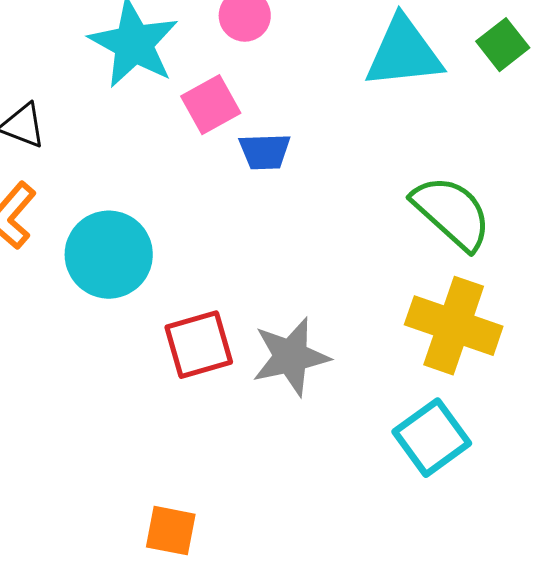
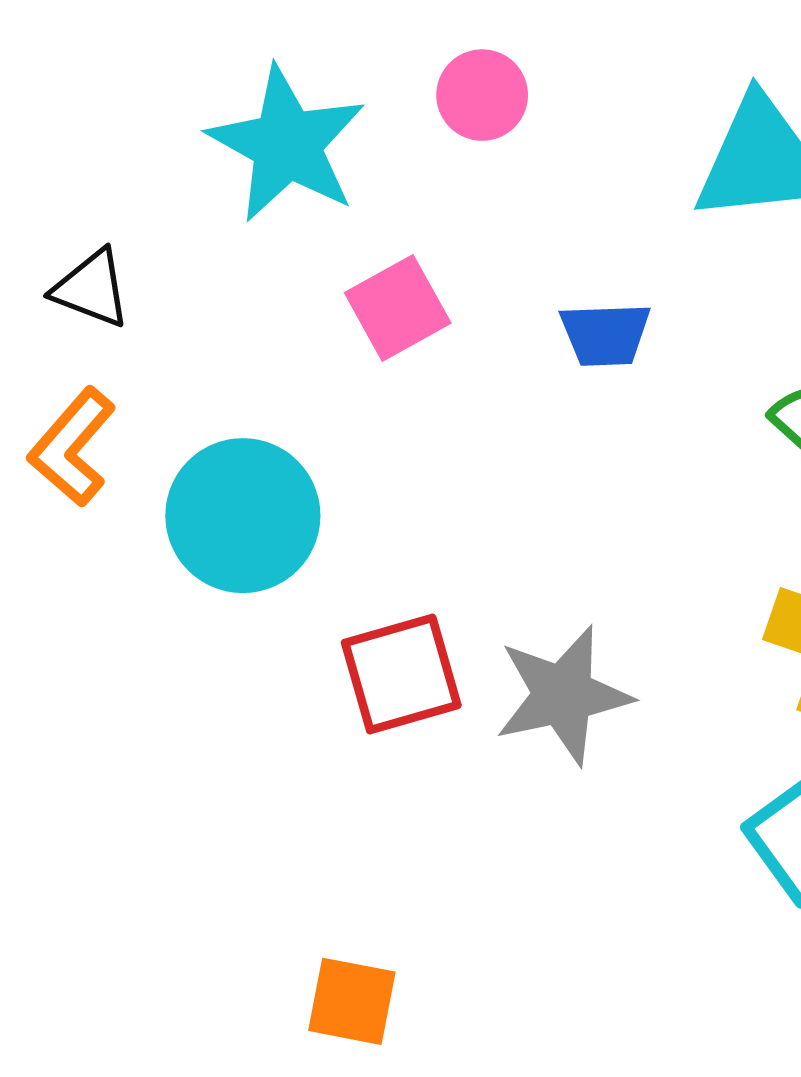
pink square: (211, 105) -> (398, 308), moved
blue trapezoid: (265, 152) -> (605, 334), moved

